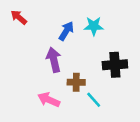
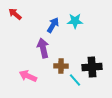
black cross: (115, 65) -> (92, 67), moved
pink arrow: (49, 100) -> (28, 76), moved

